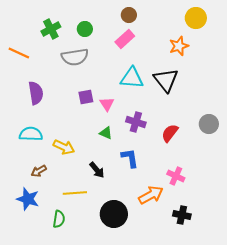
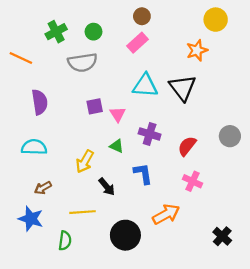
yellow arrow: (64, 147) -> (85, 161), moved, turned 95
pink cross: (176, 176) -> (192, 181), moved
black cross: (182, 215) -> (222, 236), moved, turned 30

